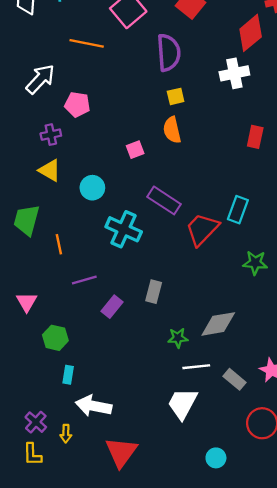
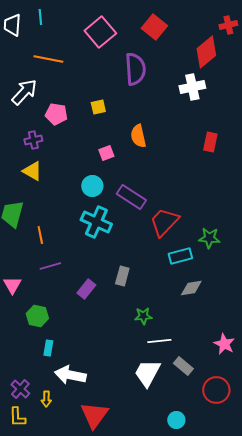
orange line: (87, 43) -> (48, 59), moved
yellow square: (176, 96) -> (98, 107), moved
cyan circle: (92, 188) -> (92, 186), moved
cyan rectangle: (238, 210) -> (180, 256), moved, turned 55
green star: (255, 263) -> (209, 238), moved
purple line: (84, 280) -> (50, 266), moved
gray diamond: (218, 324) -> (191, 288), moved, size x0.7
gray rectangle: (234, 379) -> (183, 366), moved

